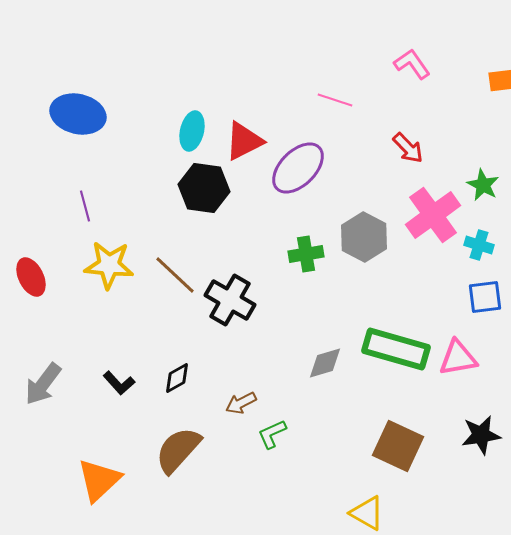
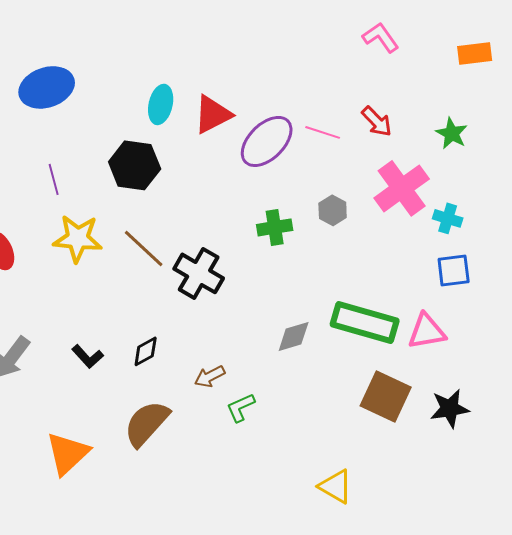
pink line: (335, 100) -> (323, 132), moved
blue ellipse: (78, 114) -> (47, 87), turned -32
green star: (483, 185) -> (452, 133), moved
black hexagon: (204, 188) -> (135, 165), moved
gray hexagon: (364, 237) -> (333, 210), size x0.6
brown square: (398, 446) -> (386, 396), moved

